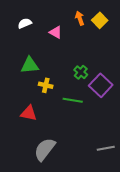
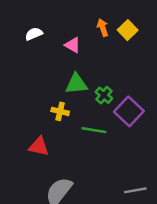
green triangle: (30, 65) -> (76, 84), moved

